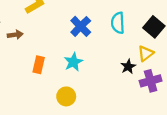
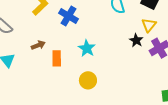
blue cross: (81, 26) -> (68, 16), moved
brown arrow: (15, 35) -> (38, 45), moved

